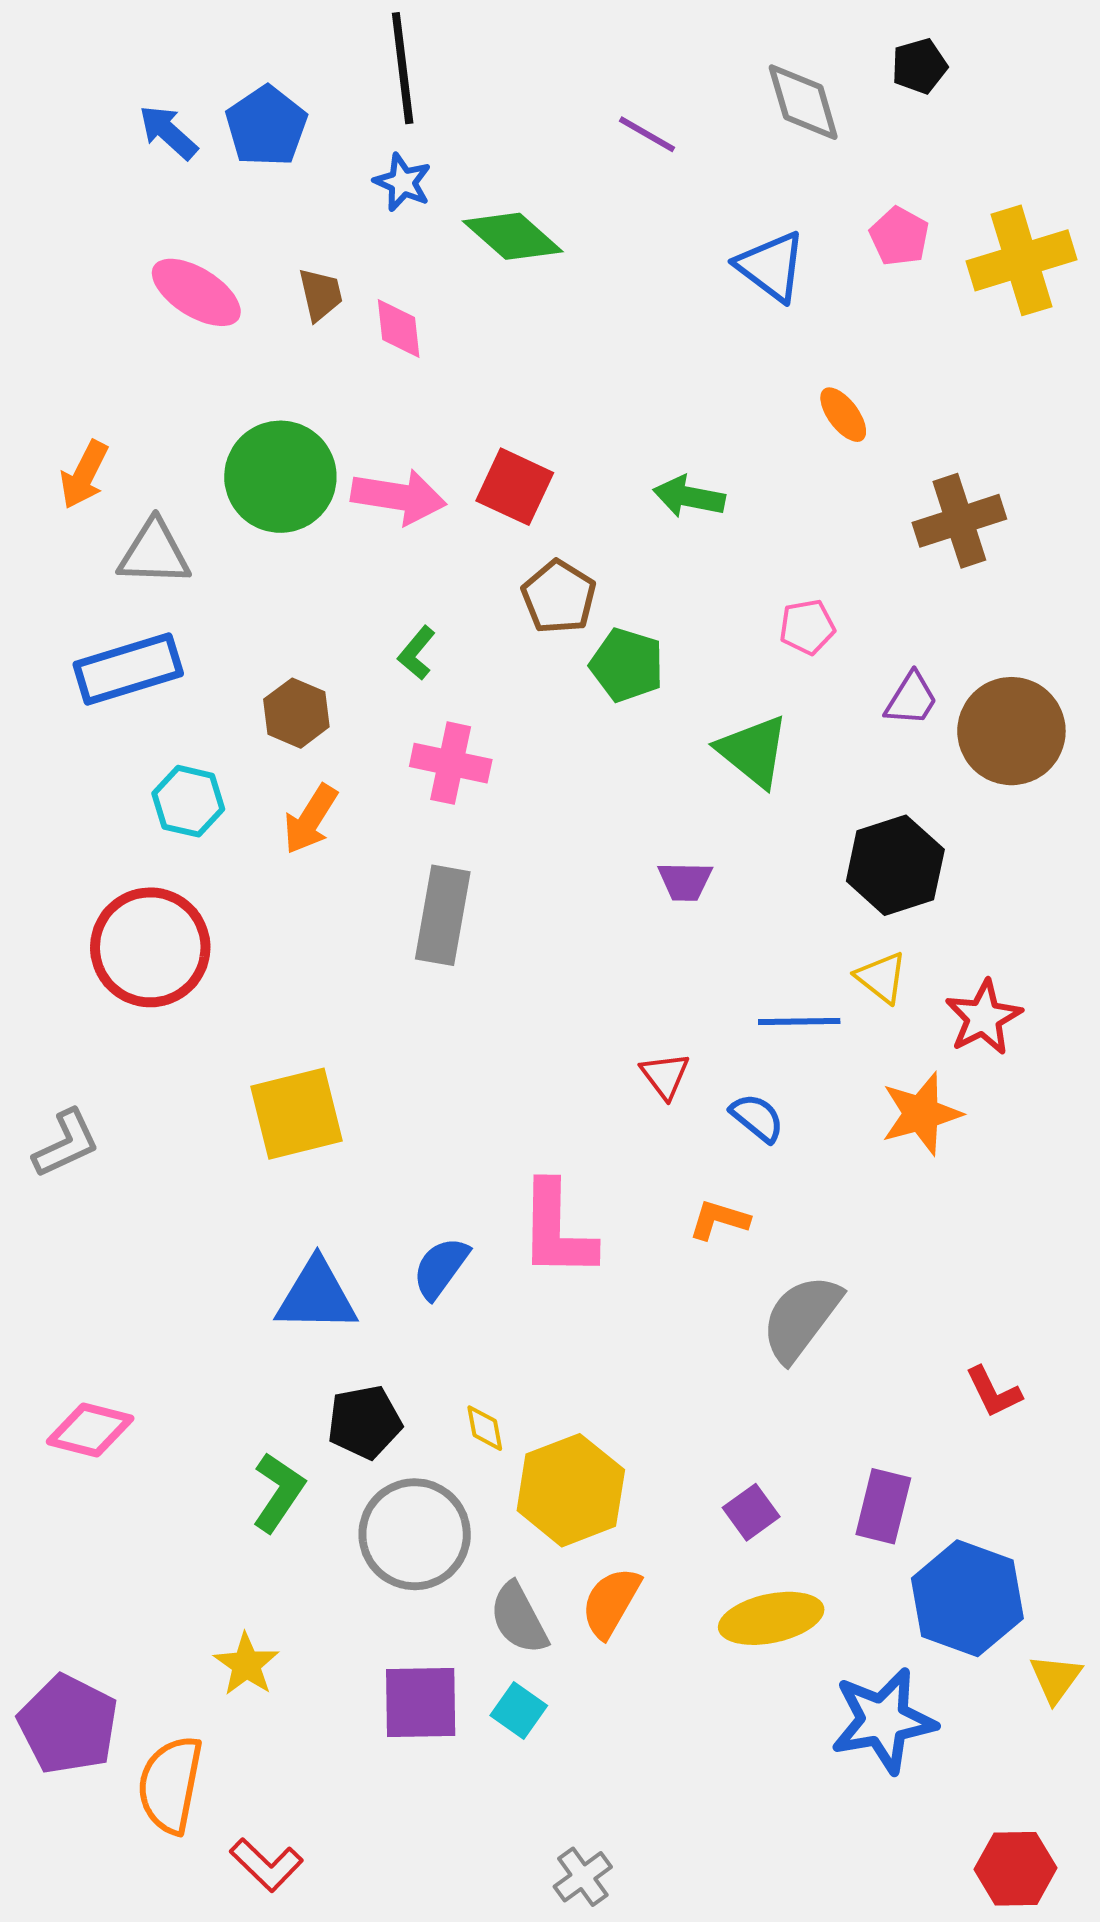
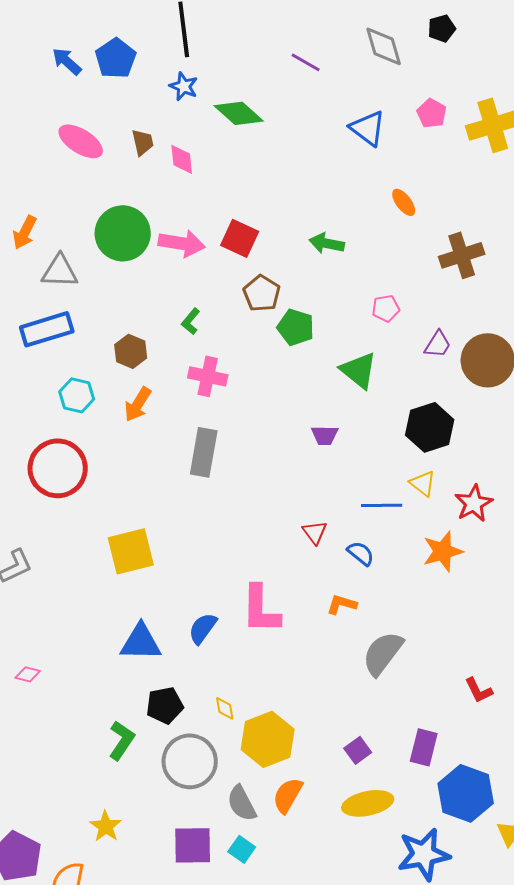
pink diamond: (90, 1430) -> (28, 674), moved, size x0.6

